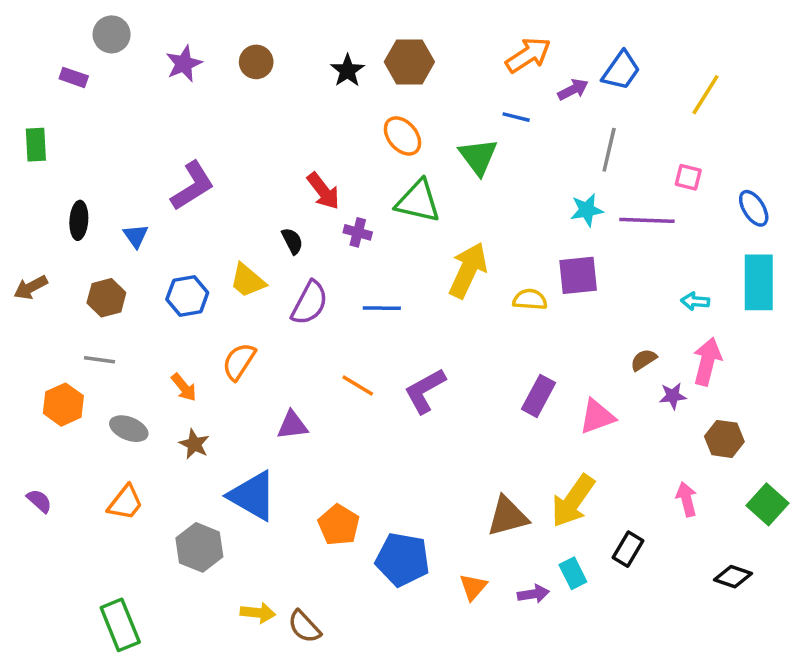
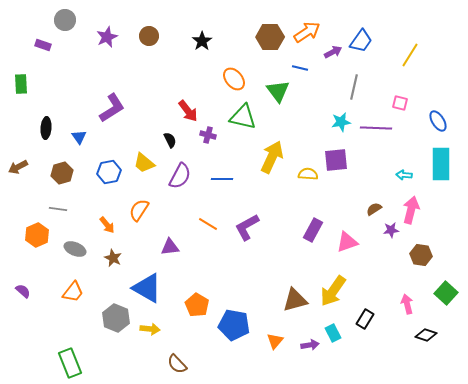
brown hexagon: (409, 62) -> (270, 37), moved
pink arrow: (687, 499) -> (407, 304), moved
yellow arrow: (258, 613) -> (150, 329), moved

